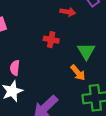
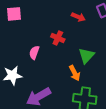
pink semicircle: (15, 68) -> (34, 53), moved

